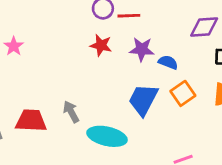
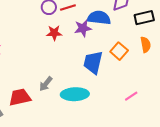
blue semicircle: (168, 62) -> (99, 18), moved, size x1.6
gray arrow: (71, 112) -> (46, 84), turned -98

